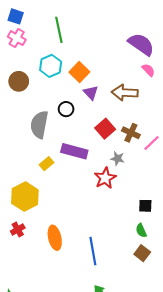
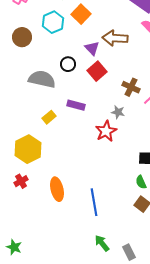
orange square: (79, 72) -> (81, 14), moved
brown arrow: (125, 93) -> (115, 38), moved
gray semicircle: (39, 125) -> (42, 79), turned 92
red square: (105, 129) -> (97, 71), moved
purple rectangle: (74, 151) -> (76, 105), size x0.7

